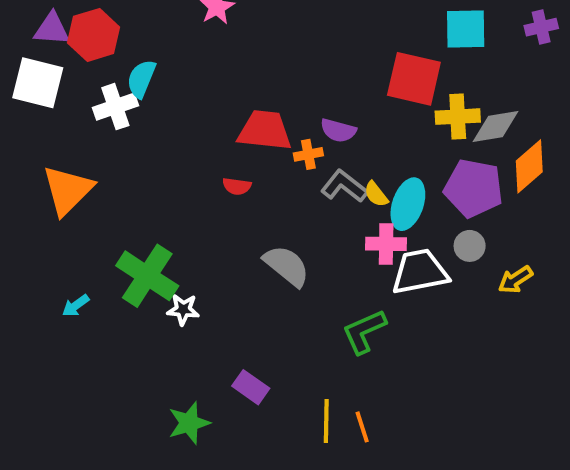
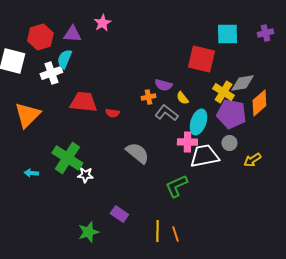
purple triangle: (52, 29) -> (72, 34), moved
yellow cross: (458, 117) -> (223, 92), moved, turned 35
red trapezoid: (265, 130) -> (83, 102), moved
yellow semicircle: (376, 194) -> (182, 98), moved
cyan arrow: (76, 306) -> (31, 173), turned 40

